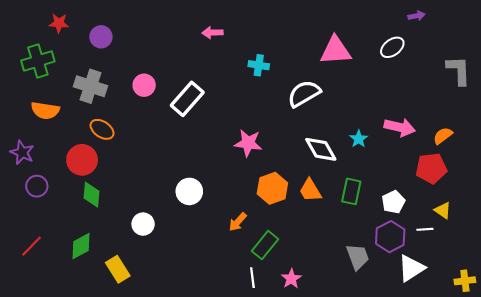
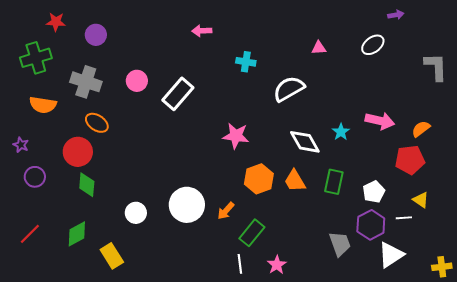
pink triangle: (336, 50) -> (319, 48), size x0.5
purple star: (22, 153) -> (21, 145), size x0.7
white circle: (189, 191) -> (187, 205), moved, size x1.4

